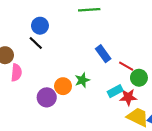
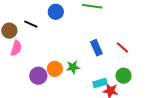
blue circle: (40, 26) -> (56, 12), moved
black line: (36, 43) -> (31, 24), moved, turned -32
red line: (126, 66) -> (122, 48), moved

